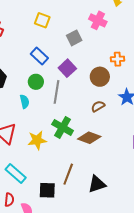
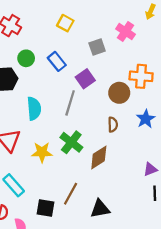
orange cross: (117, 59) -> (141, 76), size x1.5
green circle: (36, 82) -> (26, 58), moved
cyan semicircle: (25, 102) -> (34, 109), size x1.5
brown semicircle: (98, 106) -> (113, 125), turned 112
brown diamond: (89, 138) -> (99, 157), turned -60

